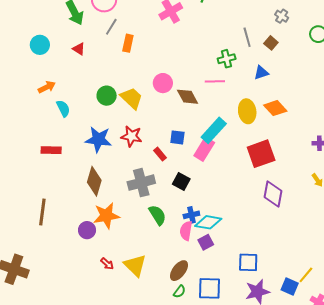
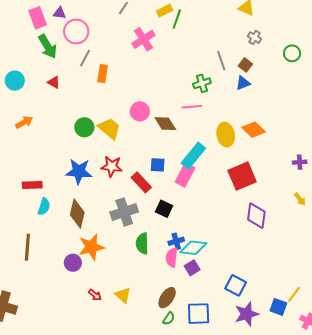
blue triangle: (261, 73) -> (243, 83), moved
cyan semicircle: (63, 108) -> (44, 207), moved, turned 48
red rectangle: (160, 154) -> (141, 182), size x1.5
green semicircle: (157, 215) -> (142, 243), turned -145
blue square: (248, 262) -> (236, 285), turned 30
yellow triangle: (135, 265) -> (123, 295), size x0.7

